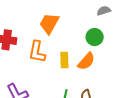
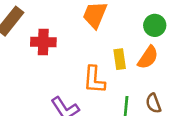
orange L-shape: (37, 52) -> (94, 80), moved

